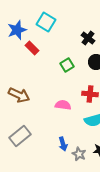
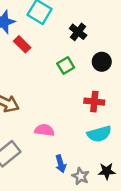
black cross: (88, 38) -> (78, 32), moved
pink semicircle: (63, 105) -> (44, 130), moved

